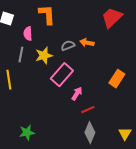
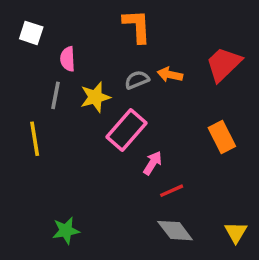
orange L-shape: (47, 15) -> (137, 26), moved
red trapezoid: (112, 18) -> (224, 64), moved
orange rectangle: (117, 79) -> (222, 137), turned -60
gray diamond: (90, 133) -> (175, 231), turned -60

